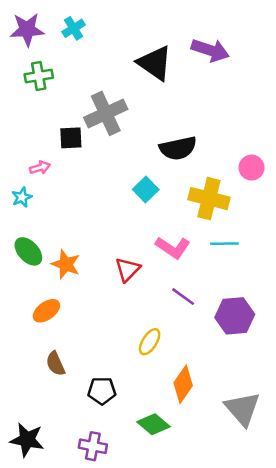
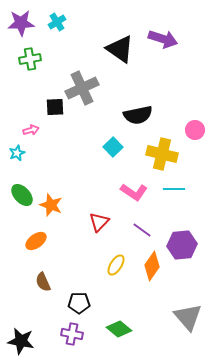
red triangle: (128, 269) -> (99, 222), moved
orange diamond: (183, 384) -> (152, 266), moved
purple cross: (93, 446) -> (72, 334), moved

